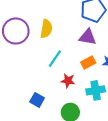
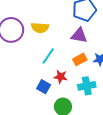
yellow semicircle: (46, 29) -> (40, 28), turned 84
blue square: (37, 100) -> (44, 87), moved

